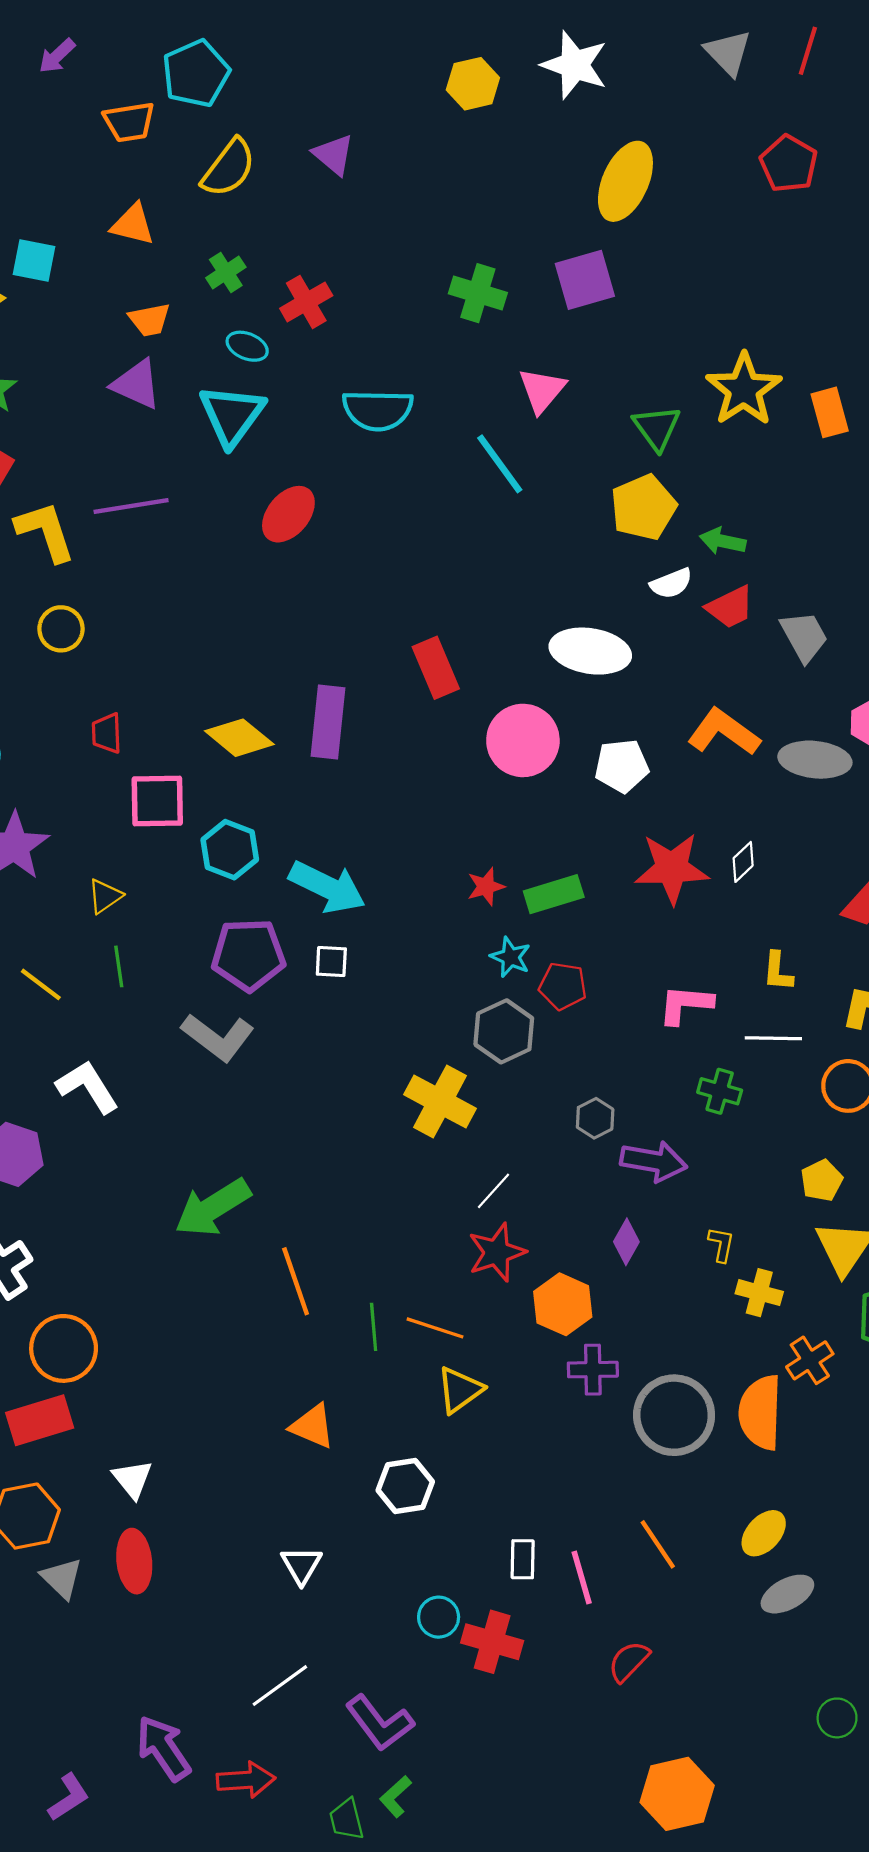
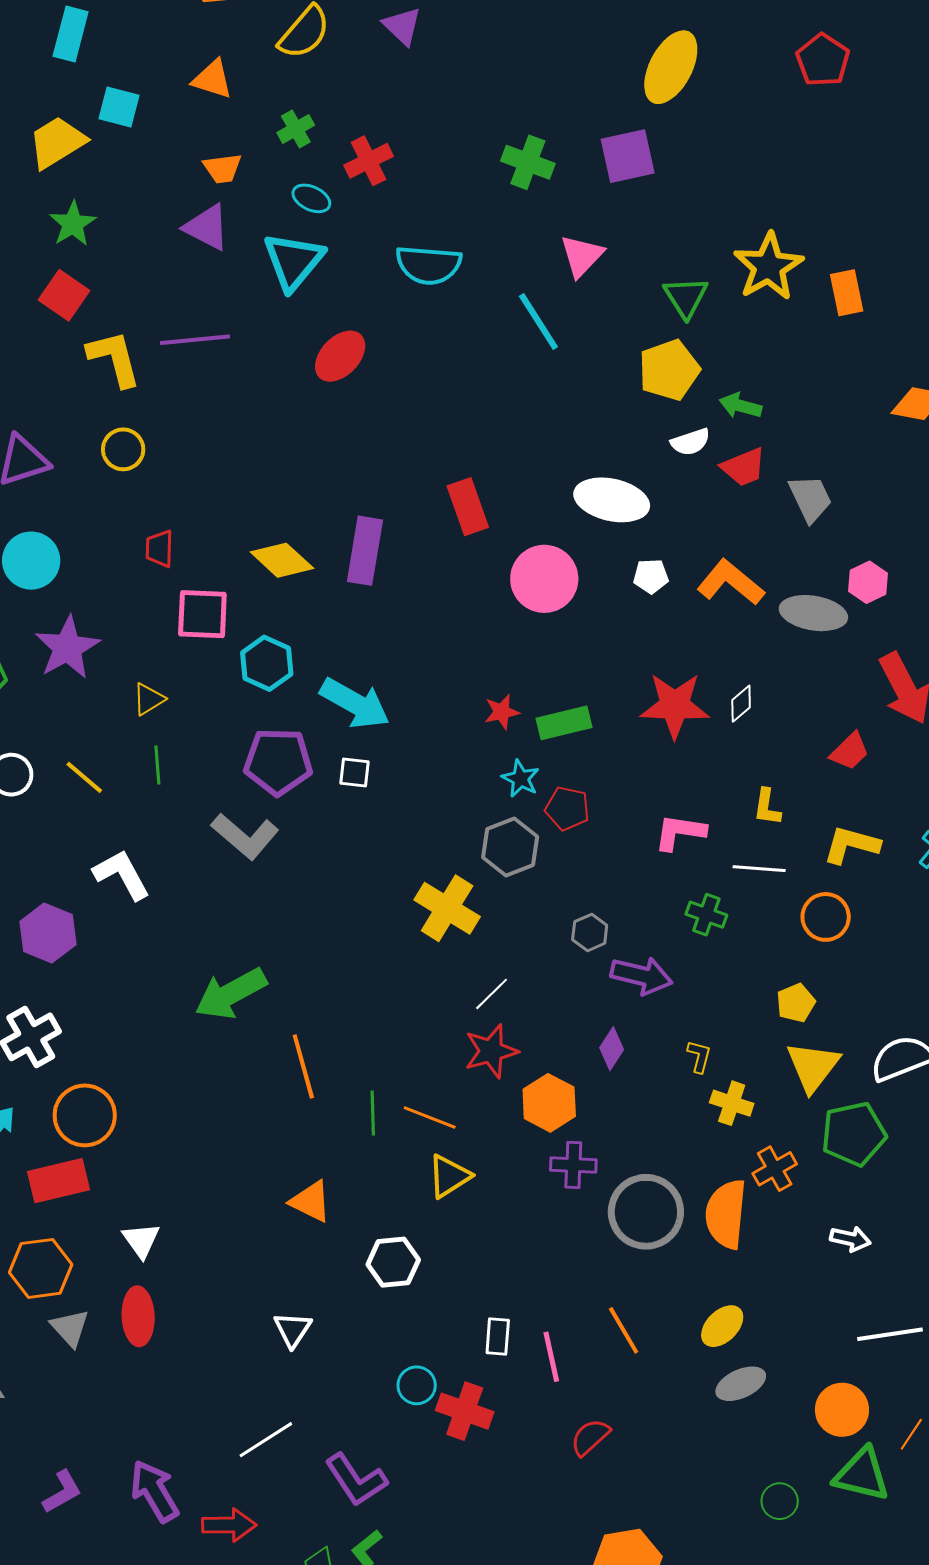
white pentagon: (622, 766) -> (651, 576), moved, size x0.7
purple L-shape: (69, 1797) -> (62, 1492), moved

